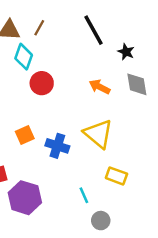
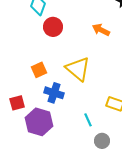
yellow triangle: (98, 134) -> (78, 69), moved
blue cross: (57, 146) -> (54, 93), moved

